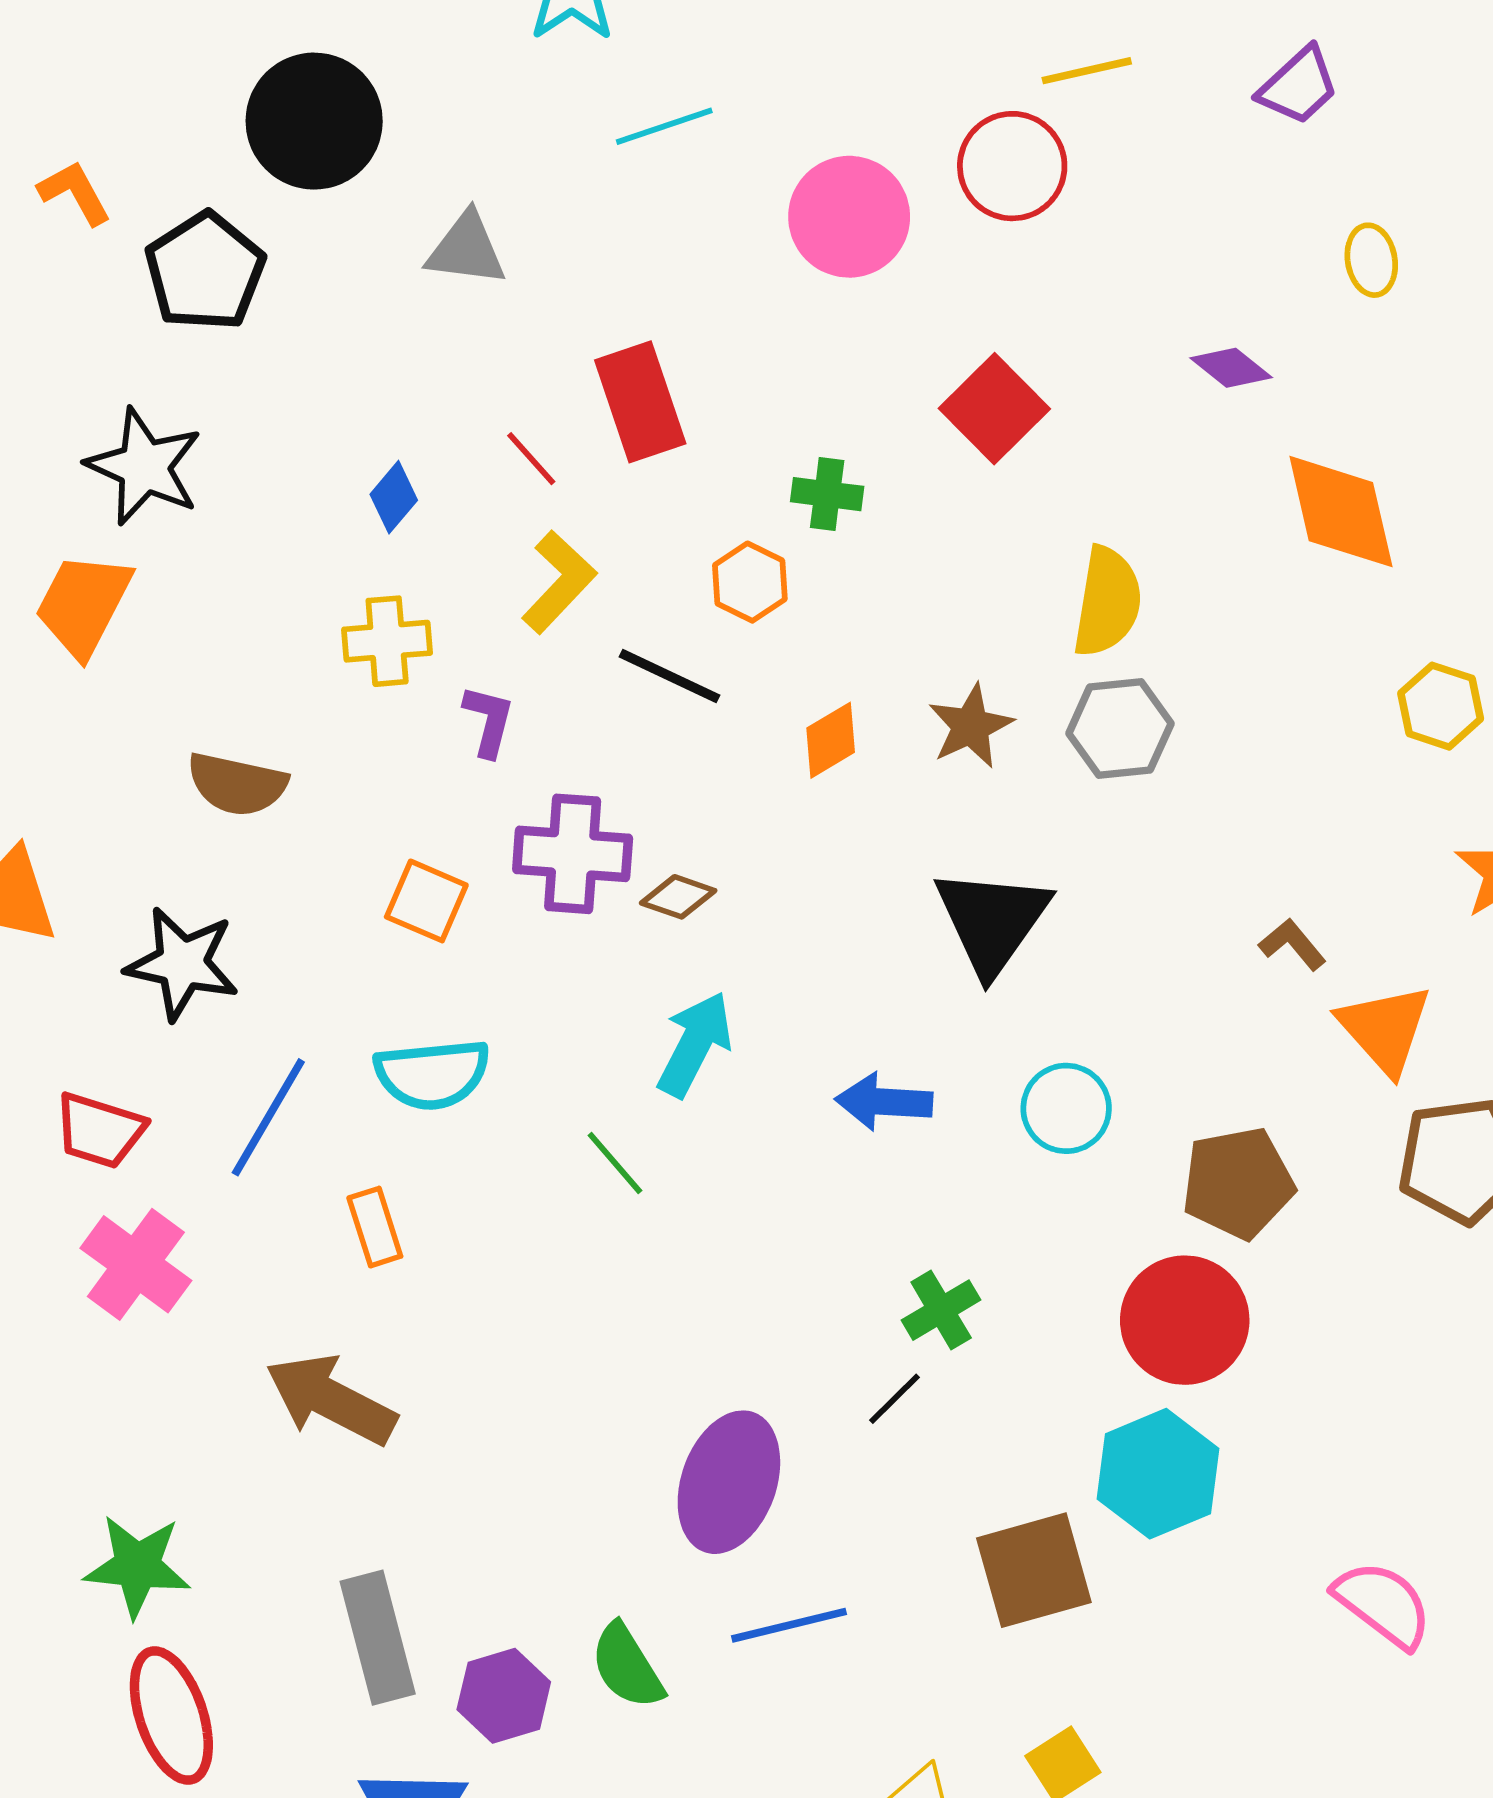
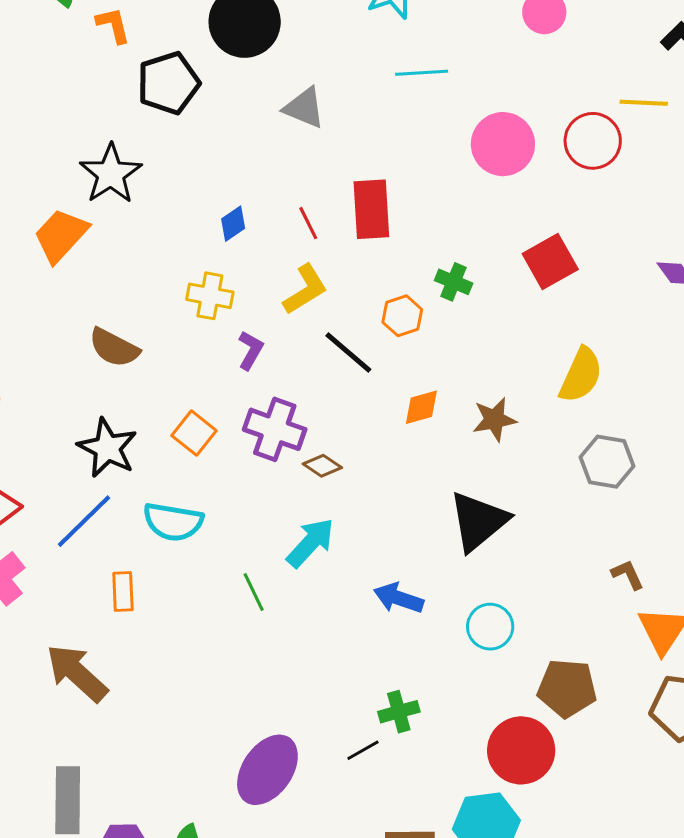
gray hexagon: (1120, 729) -> (607, 462), moved
black star: (182, 964) -> (107, 448), moved

